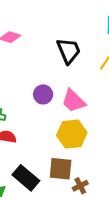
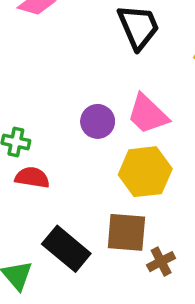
purple circle: (43, 94) -> (98, 121), moved

